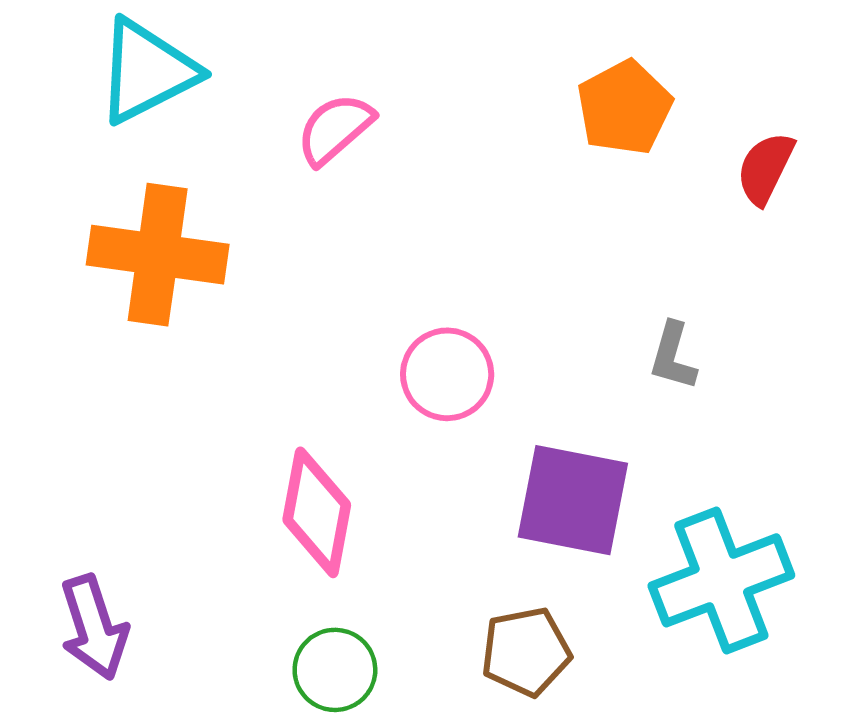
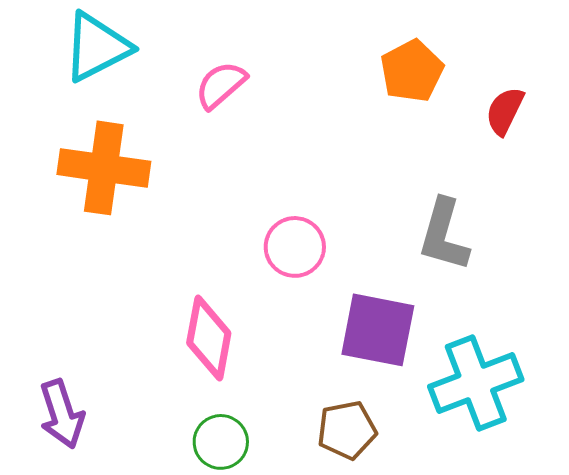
gray L-shape: (673, 356) -> (444, 235), size x1.6

